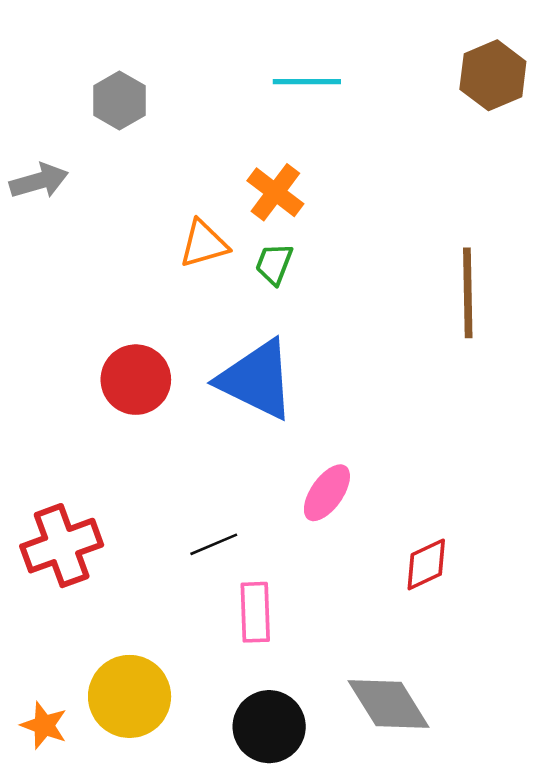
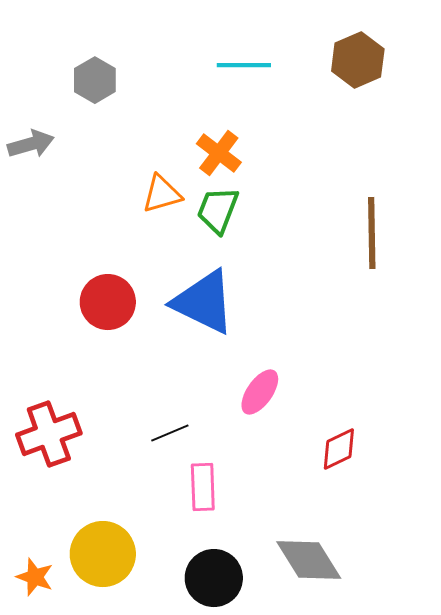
brown hexagon: (493, 75) -> (358, 60), moved
green trapezoid: (274, 264) -> (218, 210), size x1.4

